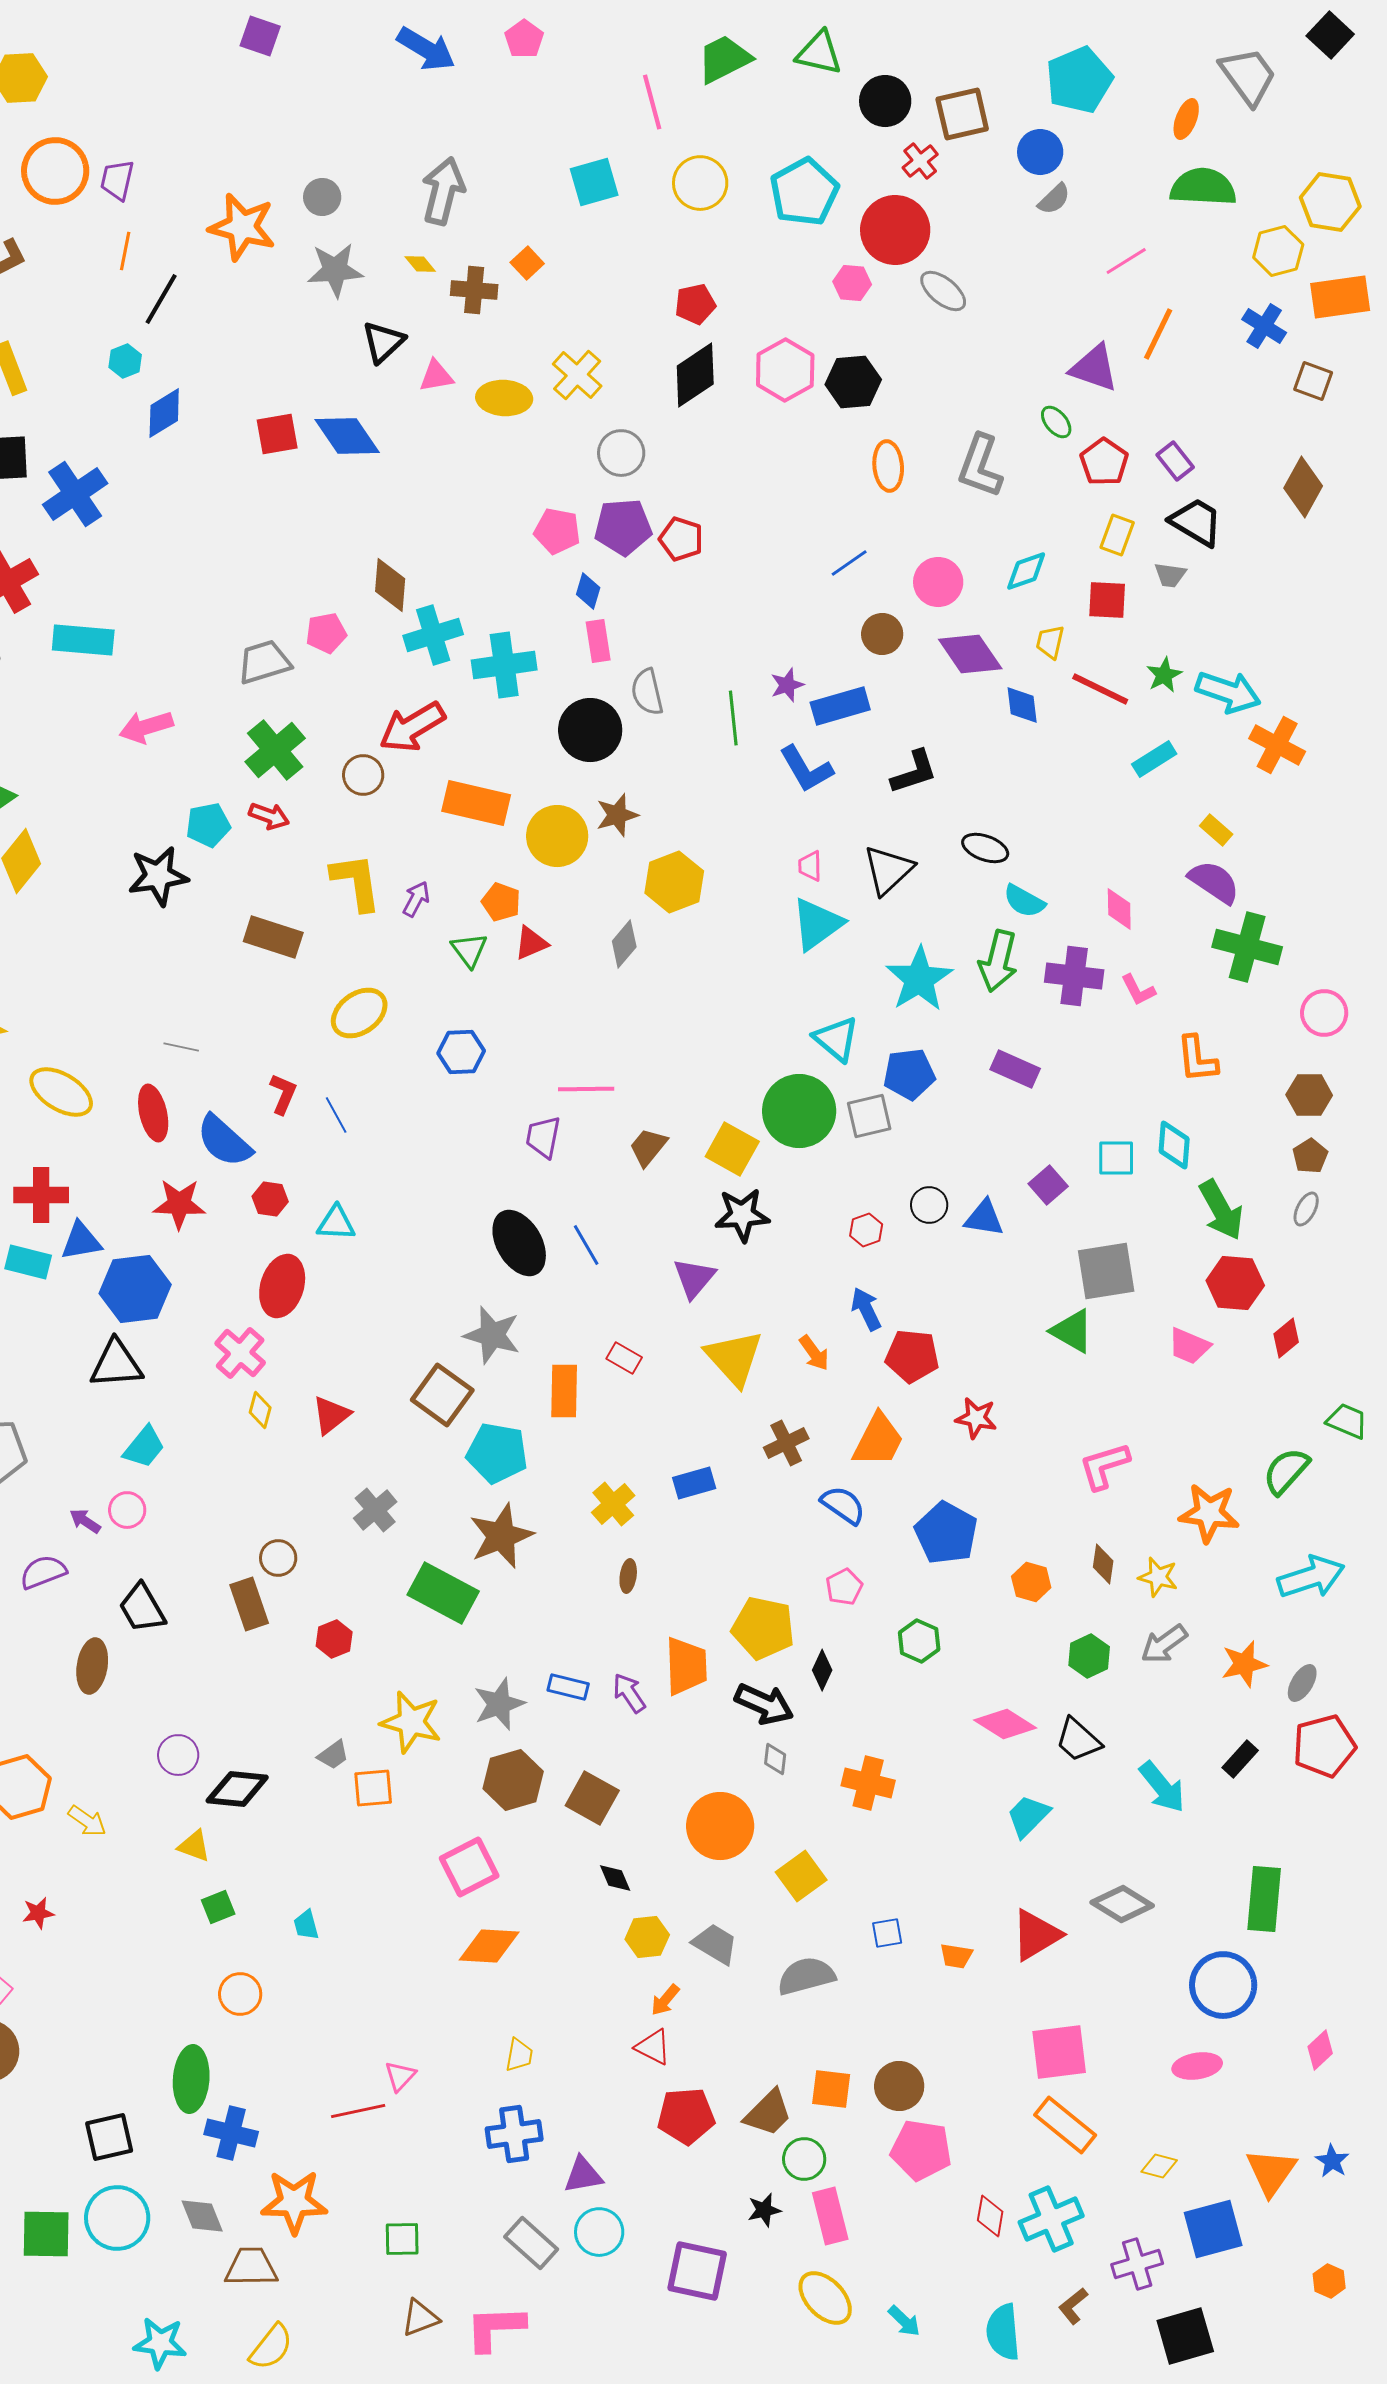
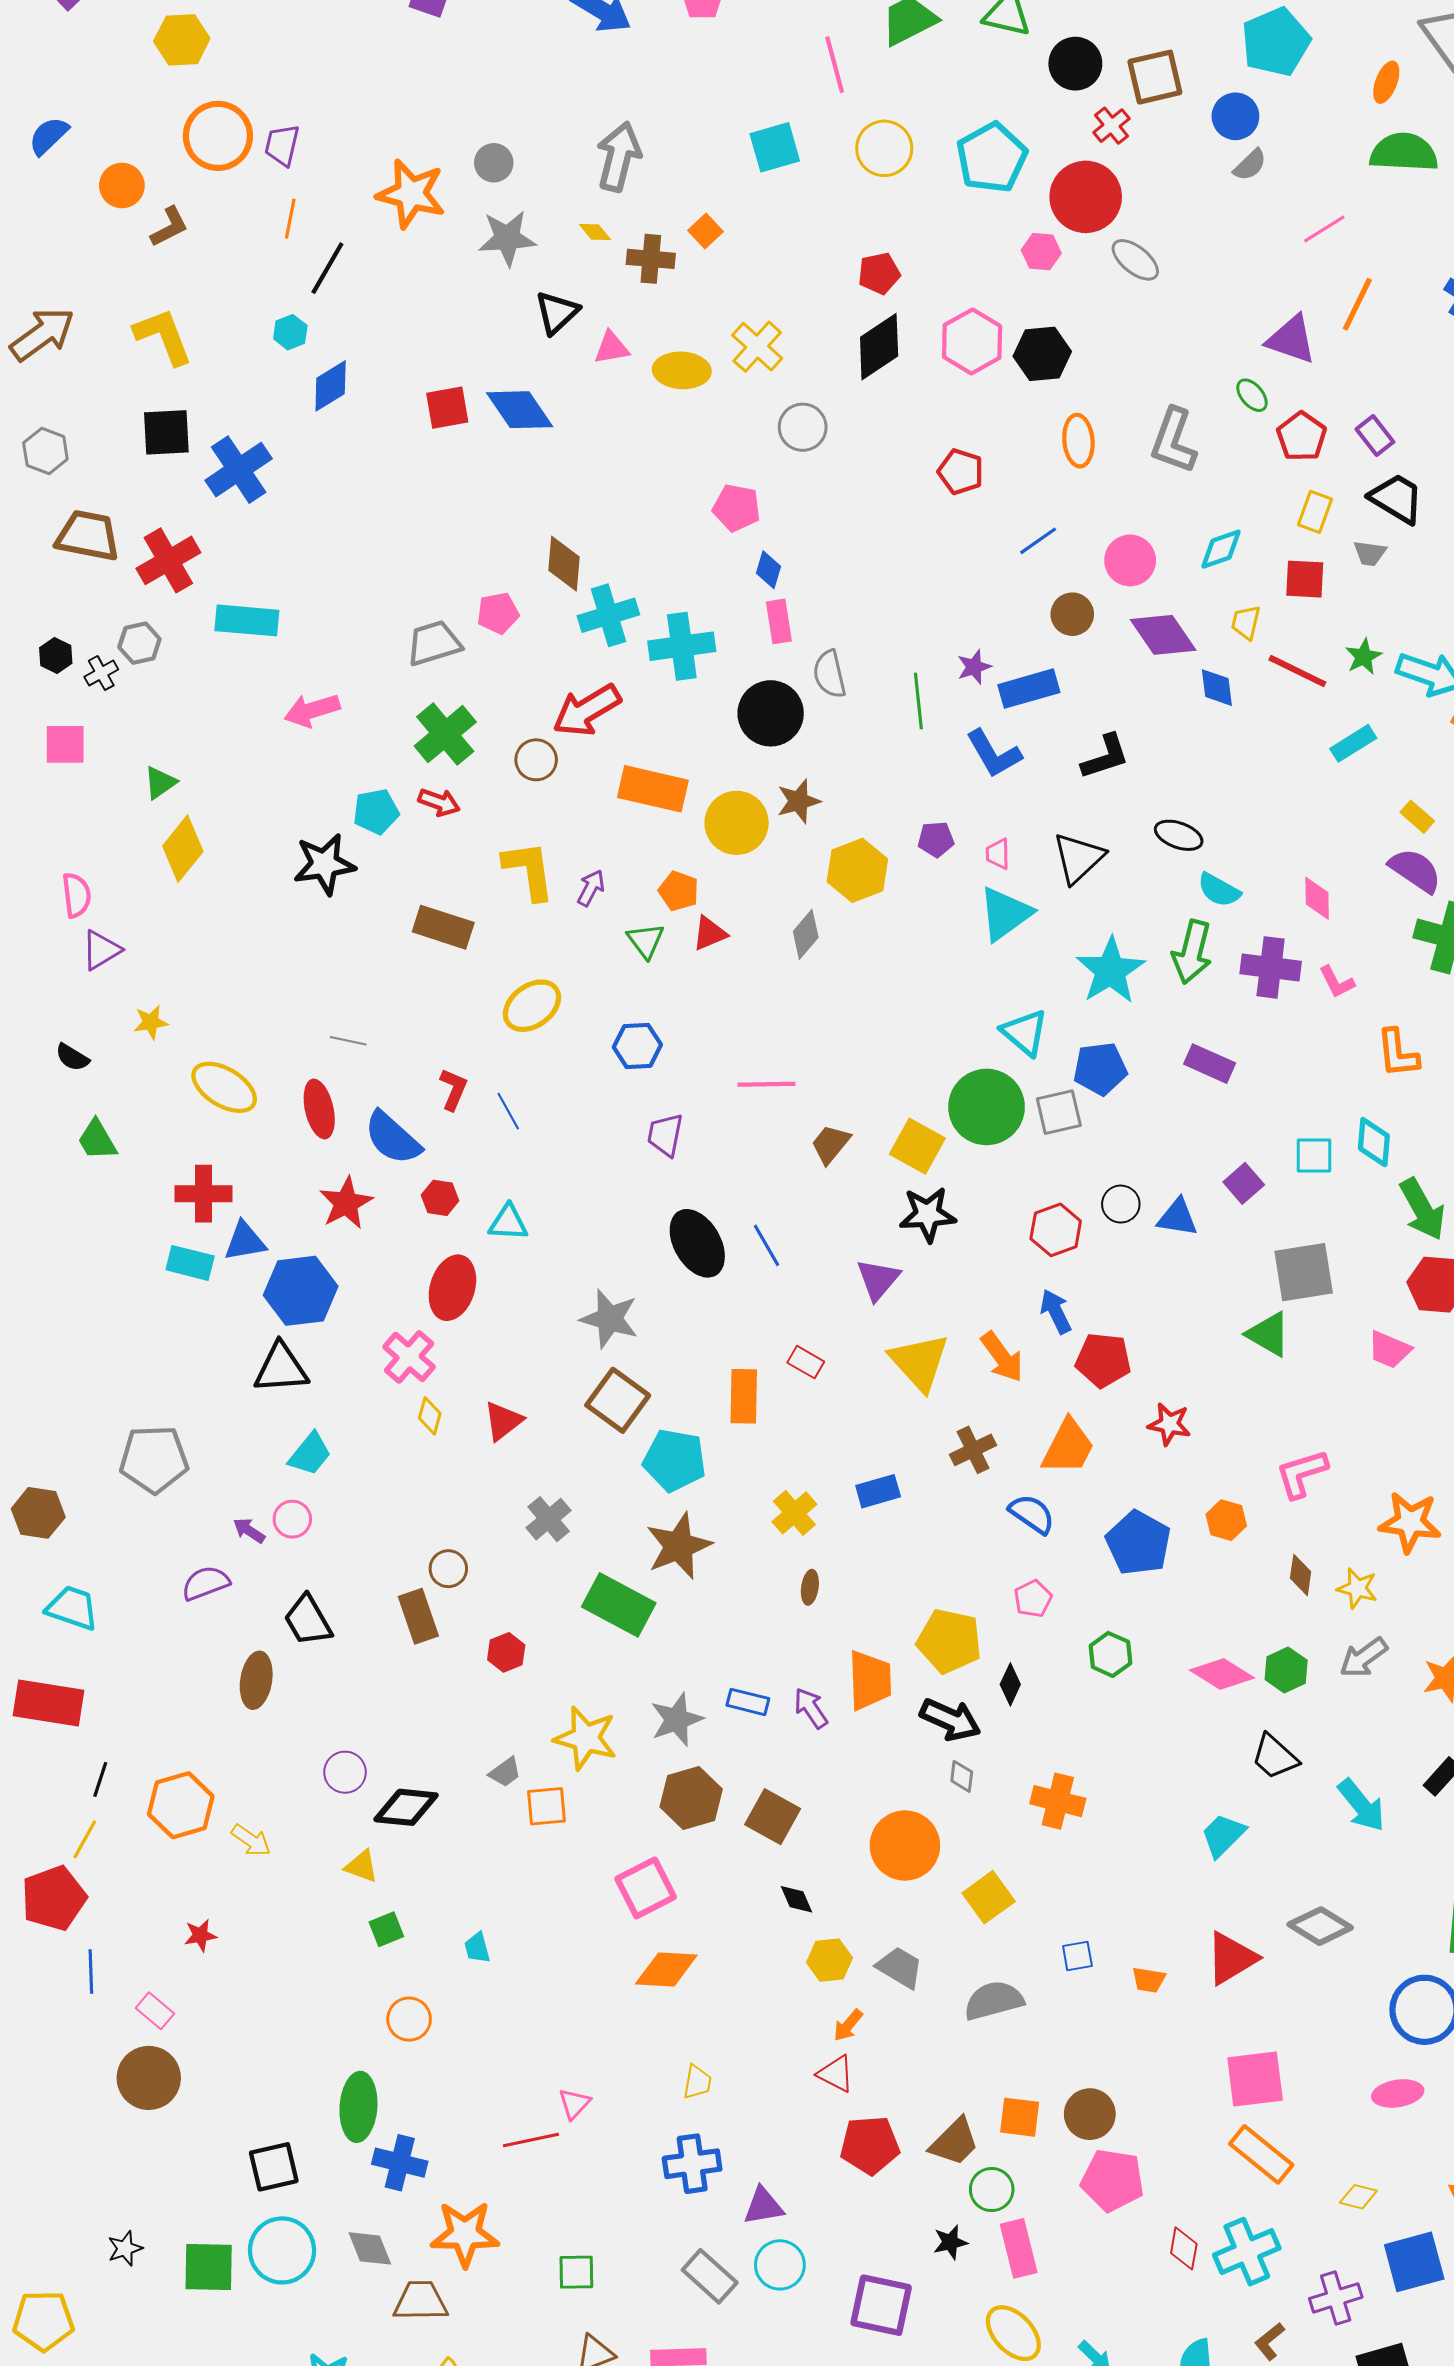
purple pentagon: (623, 527) -> (936, 839), moved, size x0.6
red pentagon: (681, 539) -> (961, 472), moved
purple trapezoid: (543, 1137) -> (665, 1135), moved
red star: (179, 1204) -> (346, 1203), turned -30
red hexagon: (866, 1230) -> (1056, 1230), size x1.5
gray star: (492, 1335) -> (609, 1319), moved
orange arrow: (814, 1353) -> (1002, 1357), size x1.4
orange hexagon: (1031, 1582) -> (1226, 1520), moved
pink diamond: (1005, 1724) -> (1222, 1674), moved

